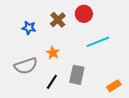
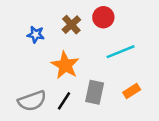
orange star: (53, 53) -> (65, 65), size x1.6
gray semicircle: (26, 66) -> (32, 101), moved
orange rectangle: (114, 86) -> (132, 91), moved

